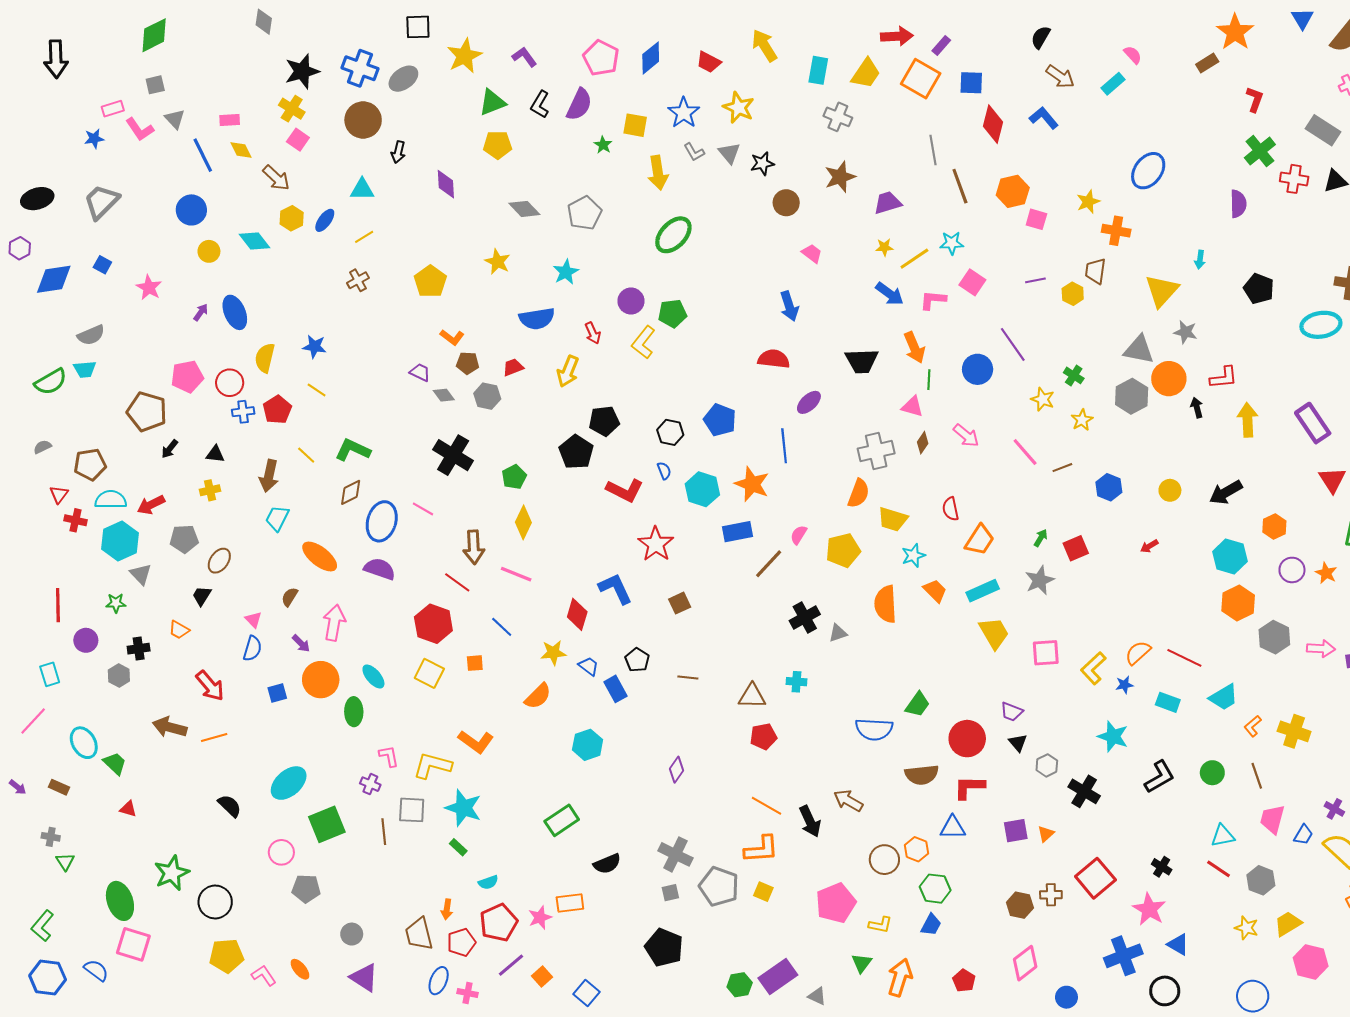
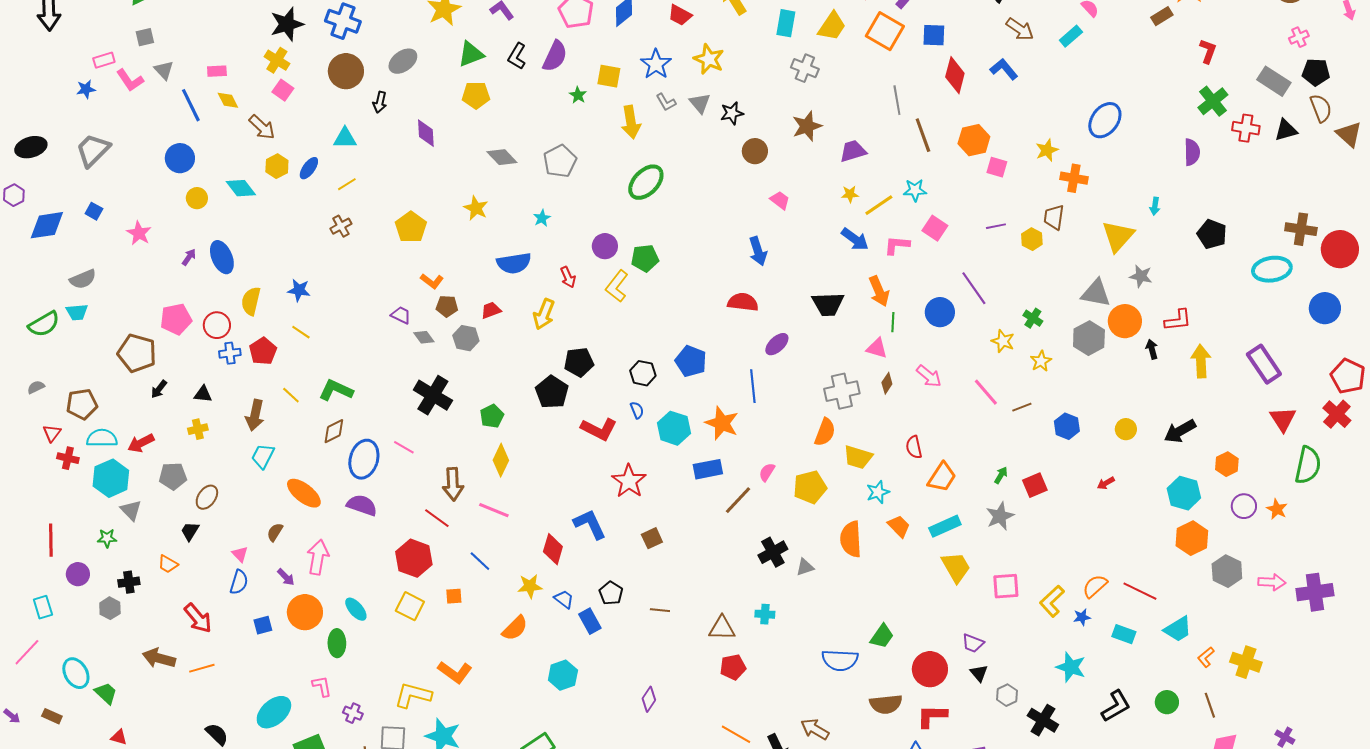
gray ellipse: (403, 79) -> (403, 61), moved
cyan star: (566, 272) -> (542, 218), size x0.7
pink L-shape: (389, 756) -> (322, 686), moved

